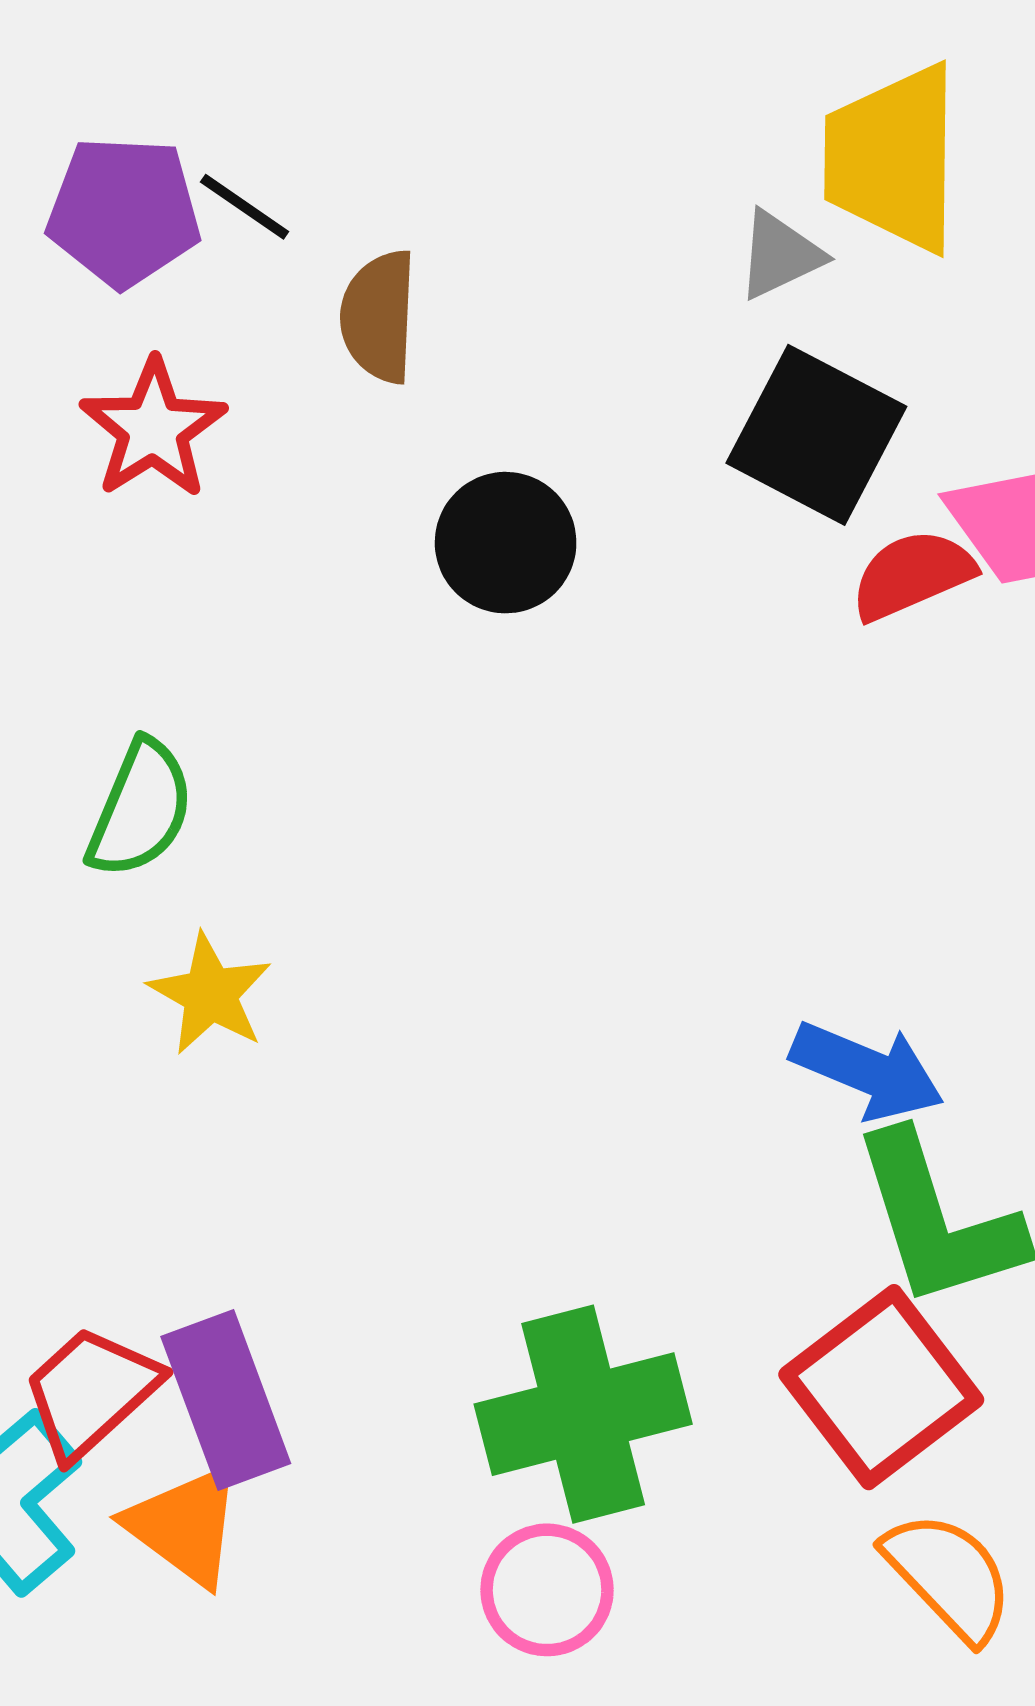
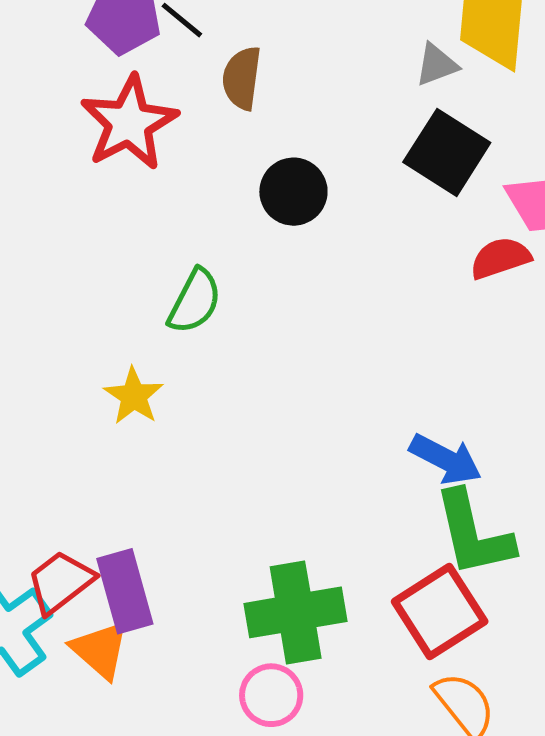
red star: (153, 429) -> (129, 123), size x1.4
red semicircle: (912, 575) -> (500, 258), moved
green semicircle: (140, 809) -> (195, 301), moved

